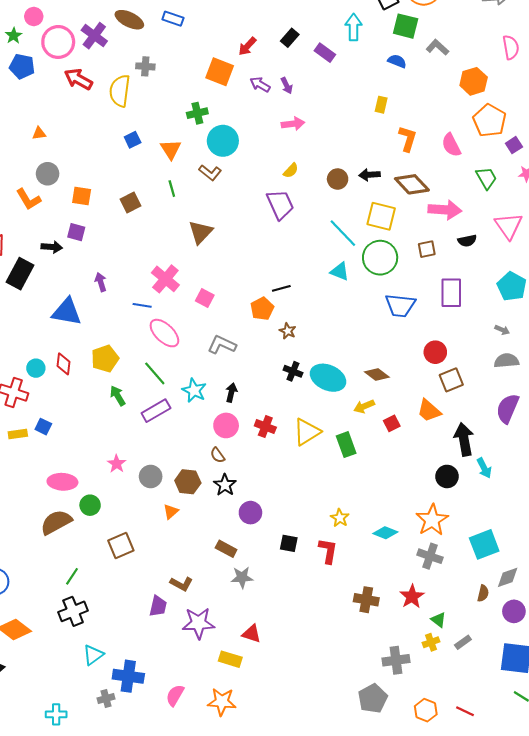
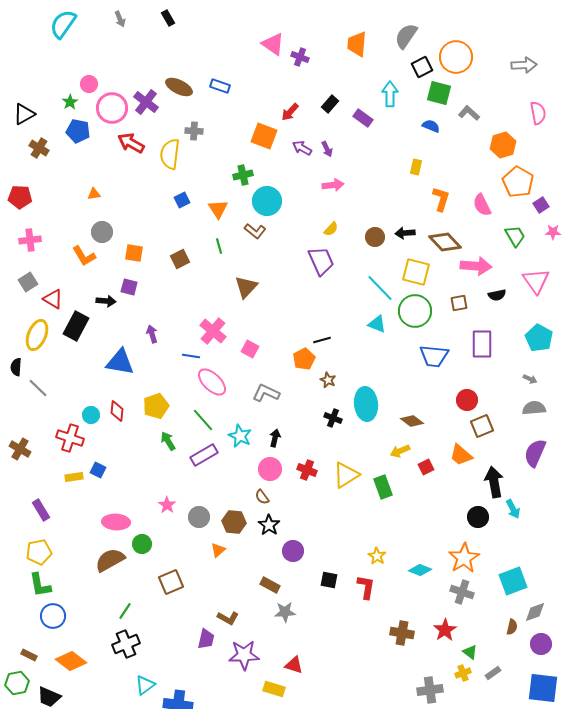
cyan ellipse: (328, 378) -> (366, 404), moved, turned 60

